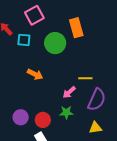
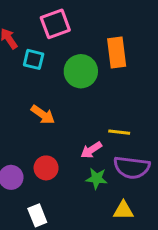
purple semicircle: (97, 100) -> (132, 167), turned 65
green star: (66, 112) -> (97, 178), moved
red circle: (43, 120) -> (46, 168), moved

